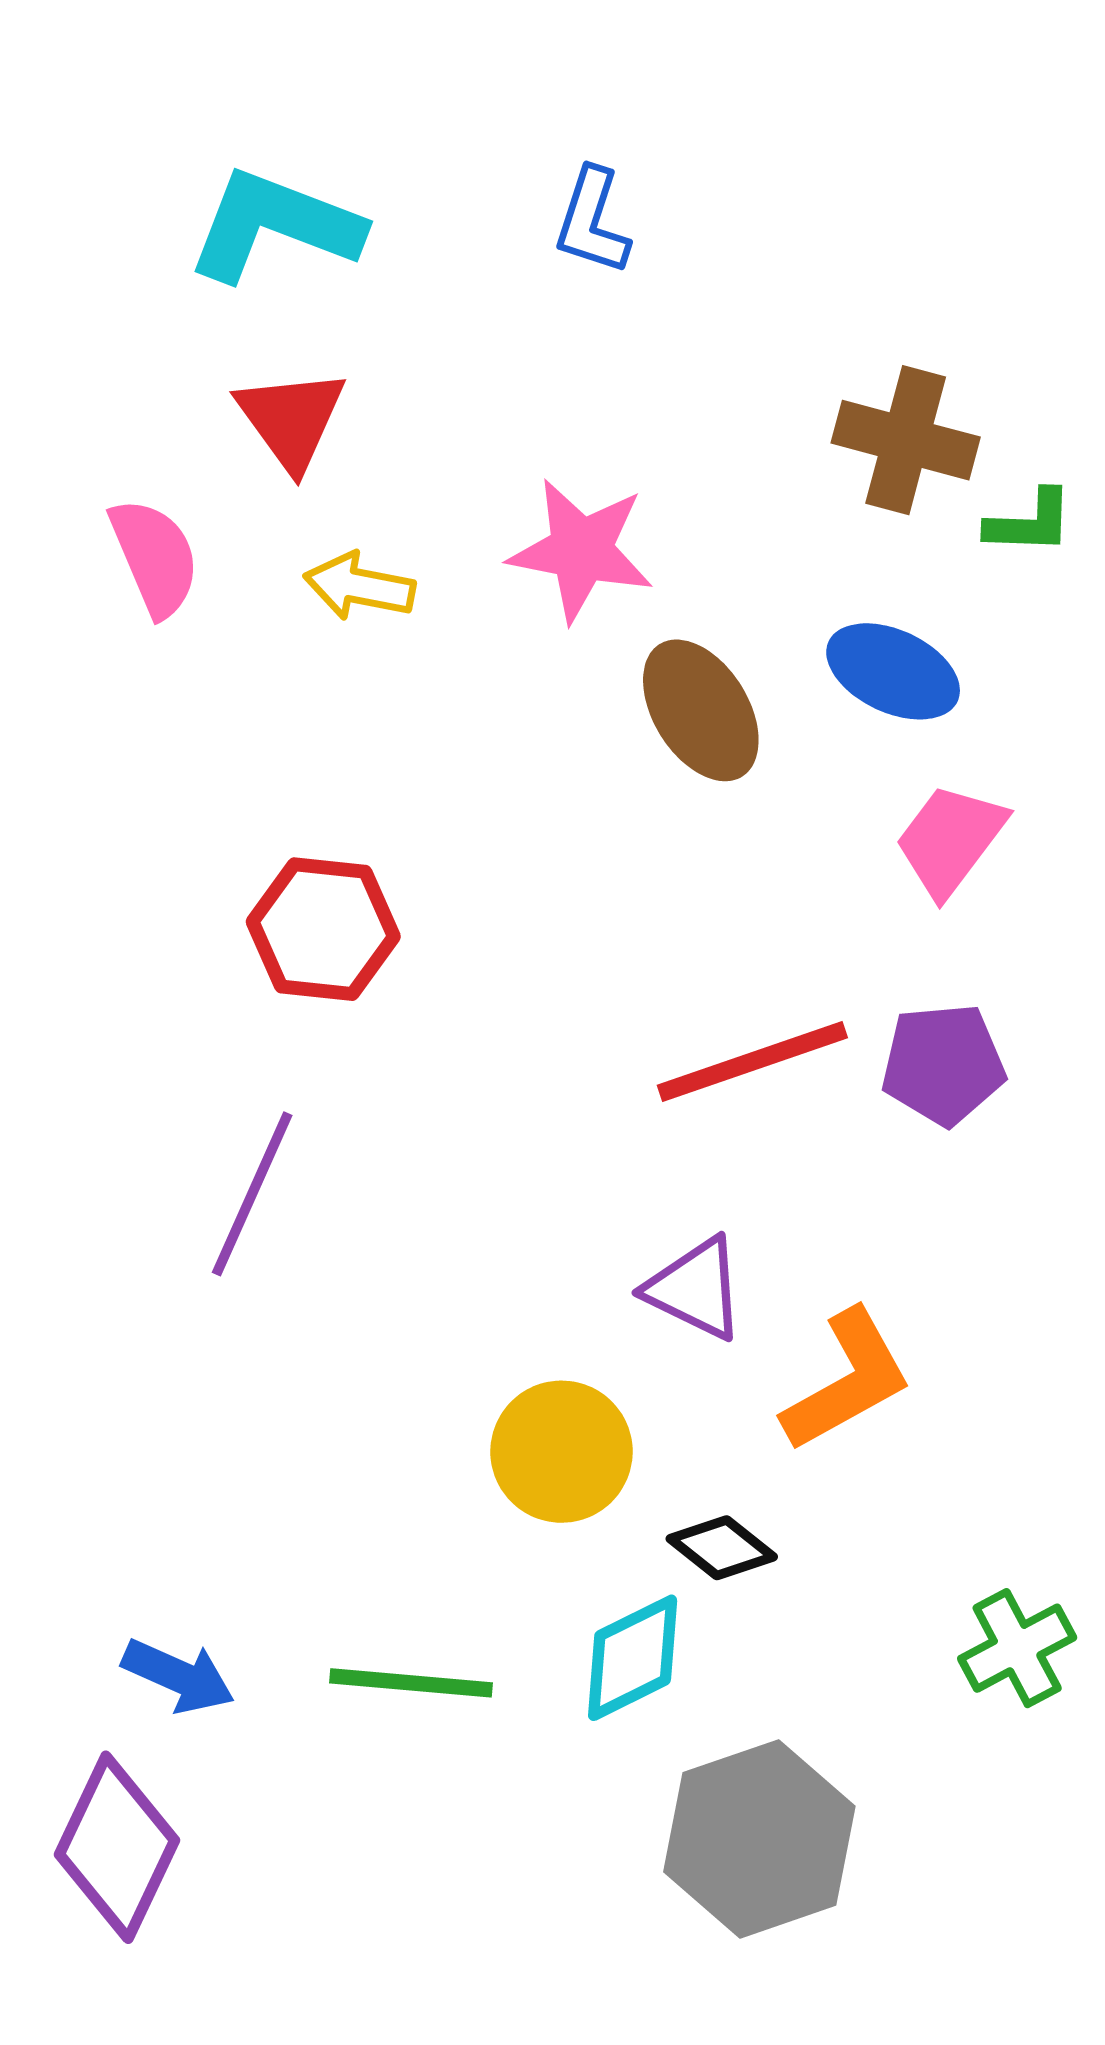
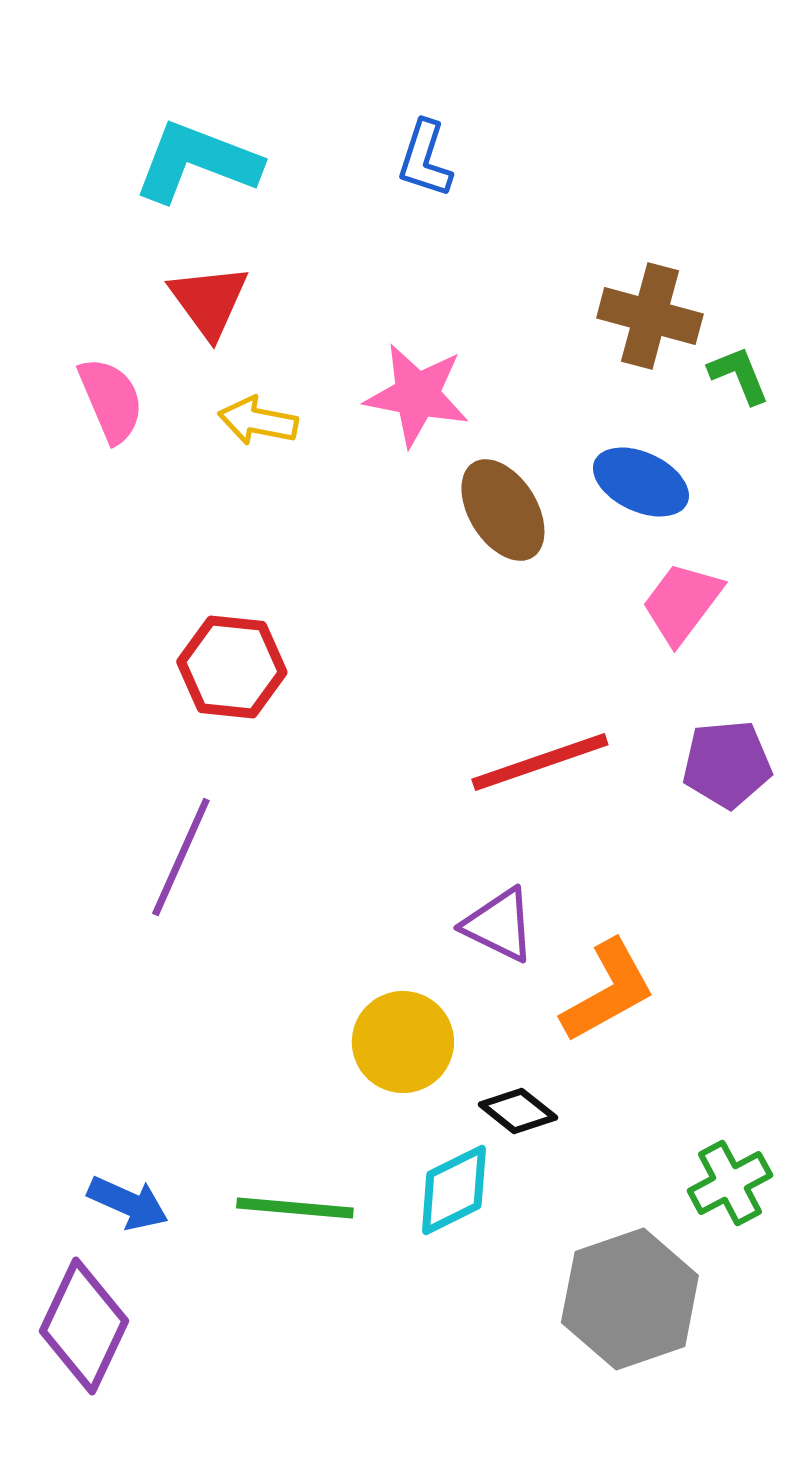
green L-shape: (1030, 522) -> (739, 375), turned -114
purple pentagon: (943, 1064) -> (727, 764), moved
gray hexagon: (759, 1839) -> (630, 1299), moved

